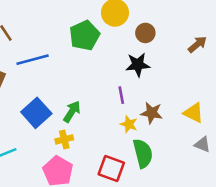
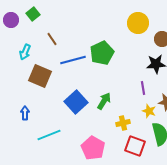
green pentagon: (85, 35) -> (102, 53), moved
yellow cross: (64, 139) -> (123, 123), moved

